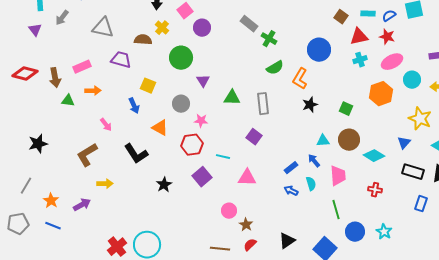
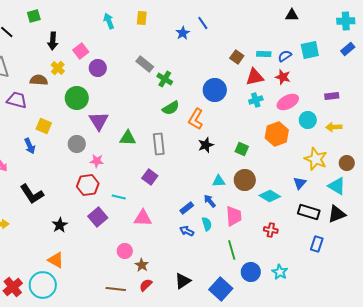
purple triangle: (203, 81) -> (99, 121), size x1.5
orange triangle: (160, 128) -> (56, 260), moved

